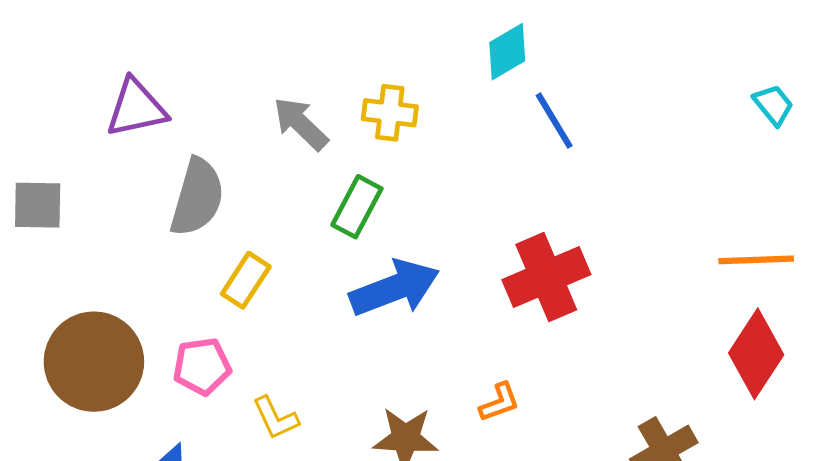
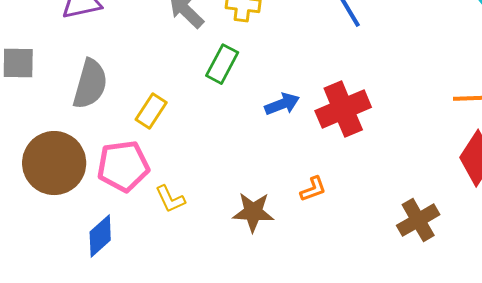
gray semicircle: (197, 197) -> (90, 84), moved
blue arrow: (395, 288) -> (282, 104), moved, size x0.6
pink pentagon: (202, 366) -> (123, 166), size x1.4

